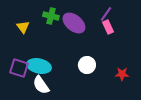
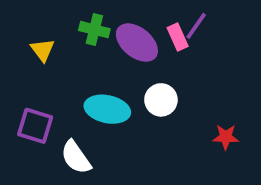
pink rectangle: (108, 27) -> (178, 37), moved
white circle: (87, 65) -> (161, 100), moved
cyan ellipse: (39, 66) -> (107, 109), moved

